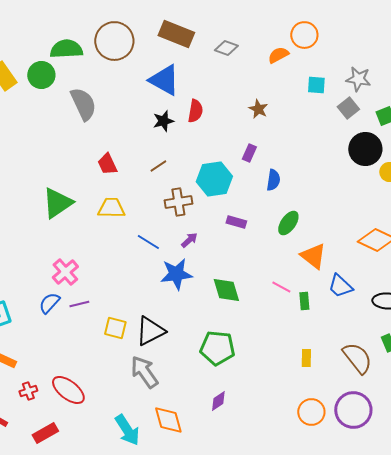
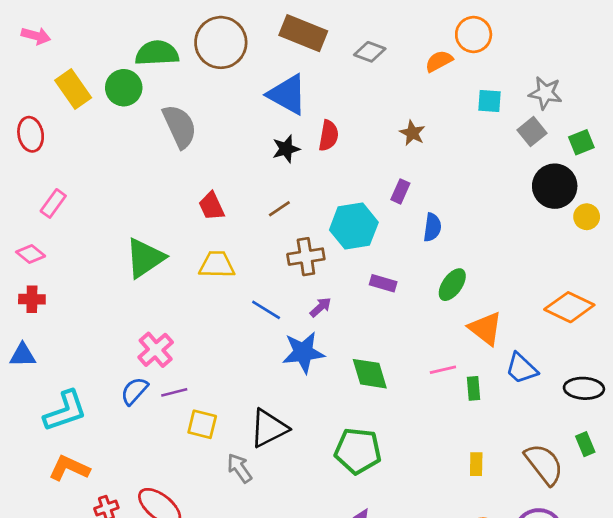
pink line: (281, 287) -> (443, 370), turned -42
yellow square: (115, 328) -> (202, 424), moved
gray arrow: (144, 372) -> (239, 468), moved, size x0.7

